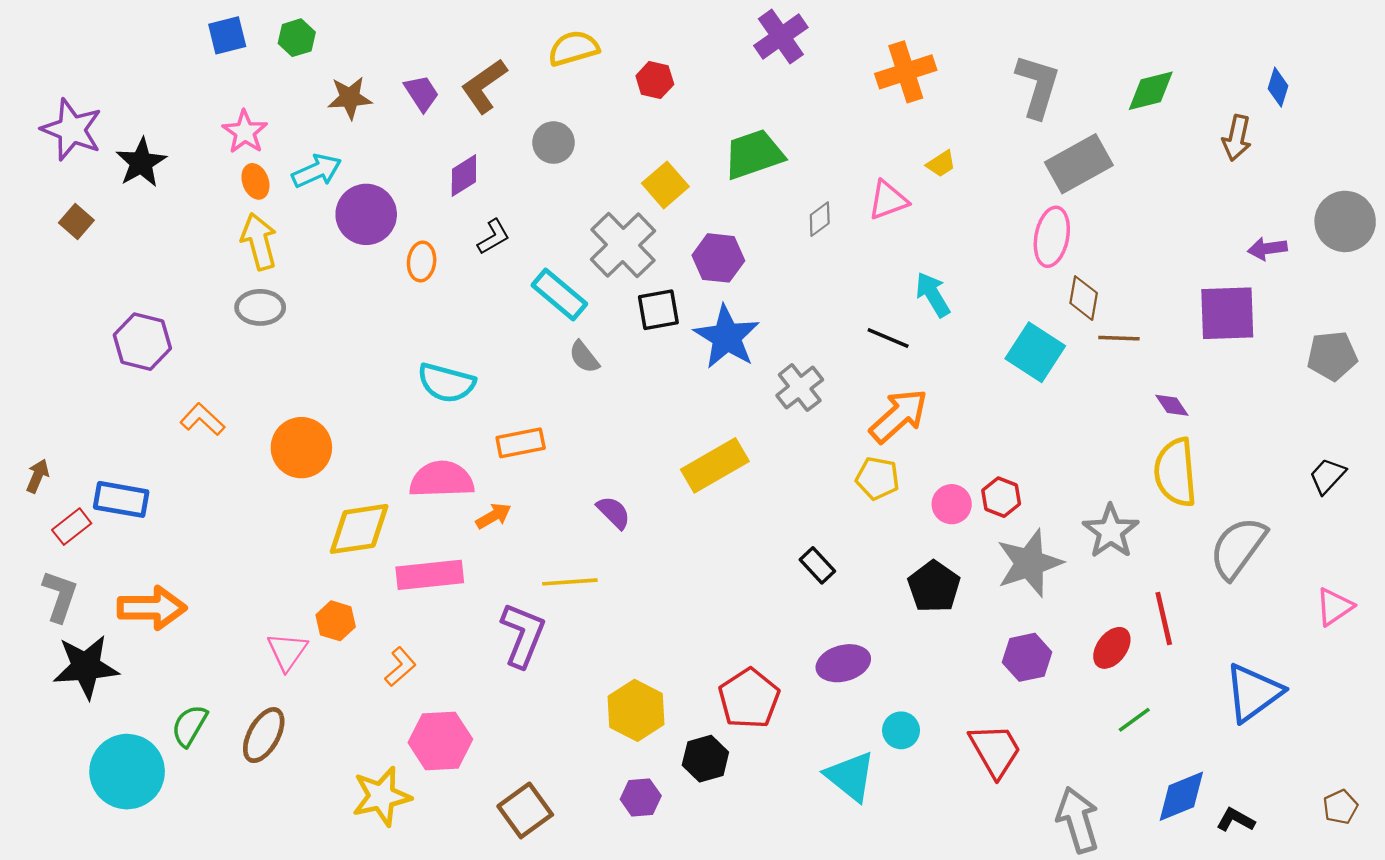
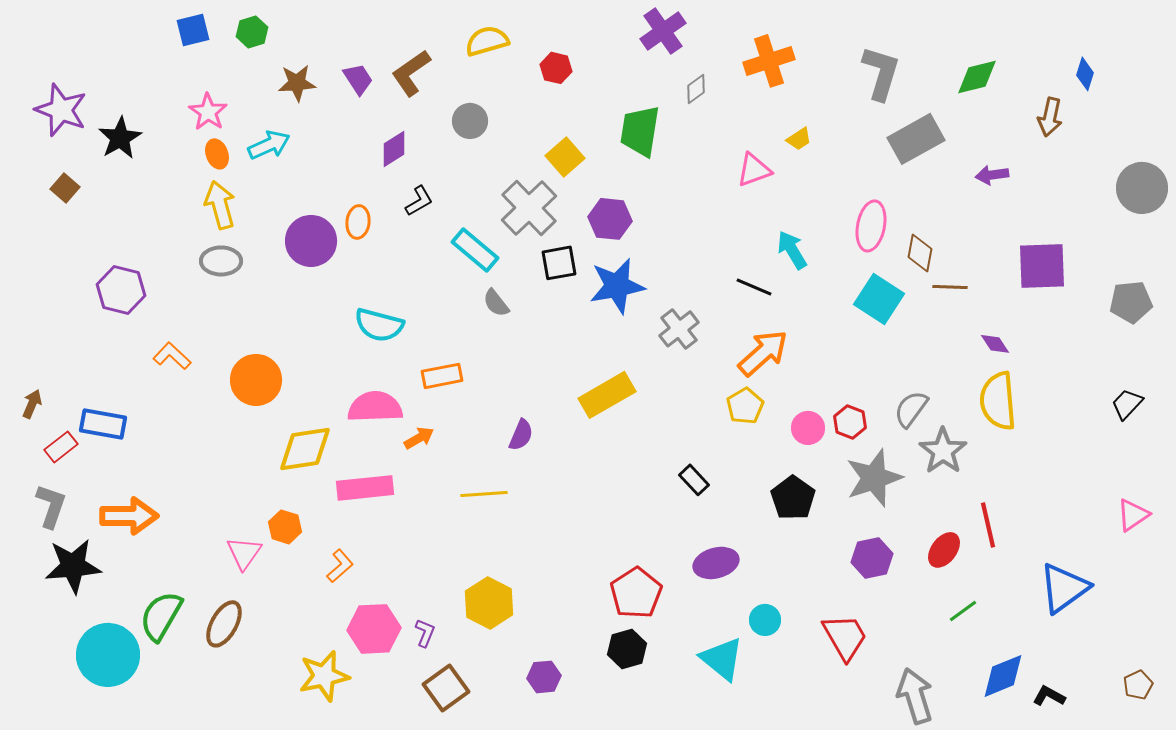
green trapezoid: (754, 154) -> (640, 131), turned -62
purple circle: (366, 214) -> (311, 241), moved
gray diamond: (820, 219) -> (696, 89), moved
pink ellipse: (1052, 237) -> (871, 226), moved
purple arrow: (1267, 249) -> (992, 175), moved
blue star: (727, 337) -> (617, 286), turned 30
yellow pentagon: (877, 478) -> (745, 406), turned 30
purple semicircle: (614, 512) -> (521, 435), turned 68
gray semicircle: (1238, 548) -> (911, 409), moved, size x0.7
purple L-shape: (523, 635) -> (425, 633), moved, size x0.5
yellow hexagon: (636, 710) -> (489, 603), moved
green semicircle: (189, 726) -> (161, 616), size x1.4
black hexagon: (705, 759) -> (627, 649), moved

